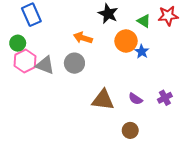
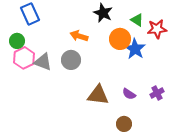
red star: (168, 16) -> (157, 29), moved
blue star: (142, 52) -> (135, 49), size x1.5

